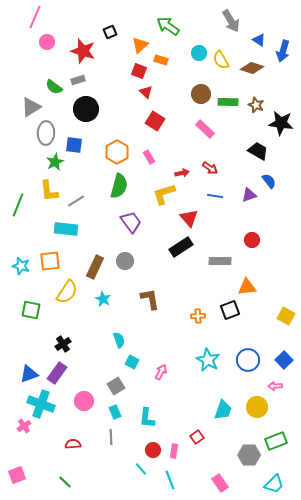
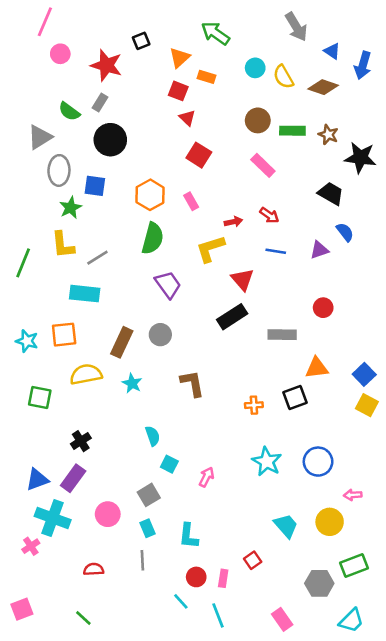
gray rectangle: (78, 80) -> (100, 102), turned -40
yellow semicircle: (67, 292) -> (86, 374), turned -135
blue square: (284, 360) -> (364, 374), moved
cyan trapezoid: (223, 410) -> (286, 526), turned -60

